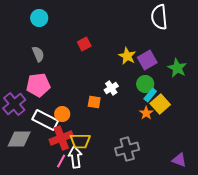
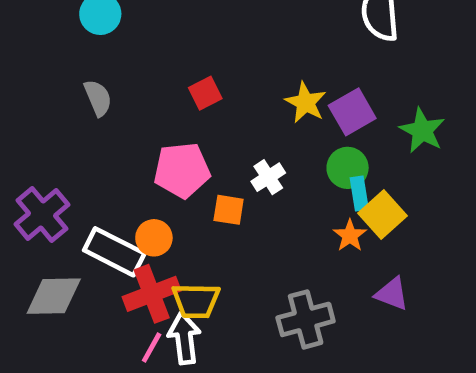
red square: (84, 44) -> (205, 93), moved
pink pentagon: (38, 85) -> (182, 170), moved
cyan rectangle: (150, 95) -> (359, 193), turned -48
purple triangle: (179, 160) -> (392, 294), moved

